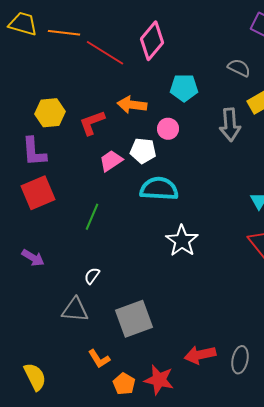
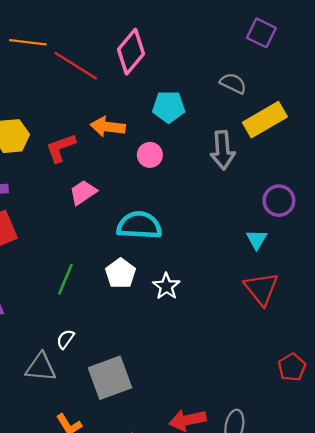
white pentagon: (143, 151) -> (121, 273), moved, turned 30
green line: (92, 217) -> (65, 279), moved
white star: (182, 241) -> (166, 286), size x0.7
white semicircle: (92, 276) -> (65, 339), moved

